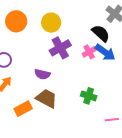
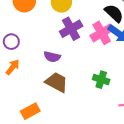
pink cross: (89, 52) -> (102, 33), size x1.5
orange rectangle: (23, 109) -> (30, 111), moved

